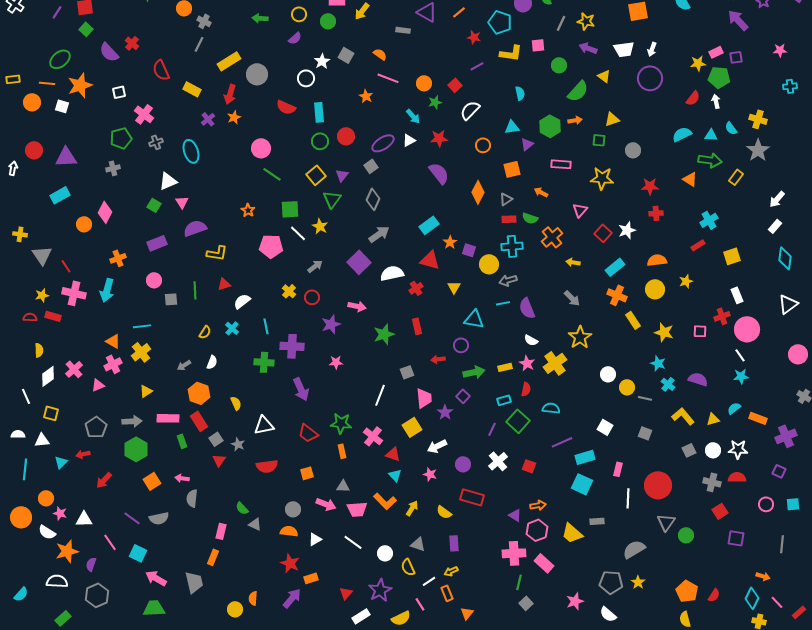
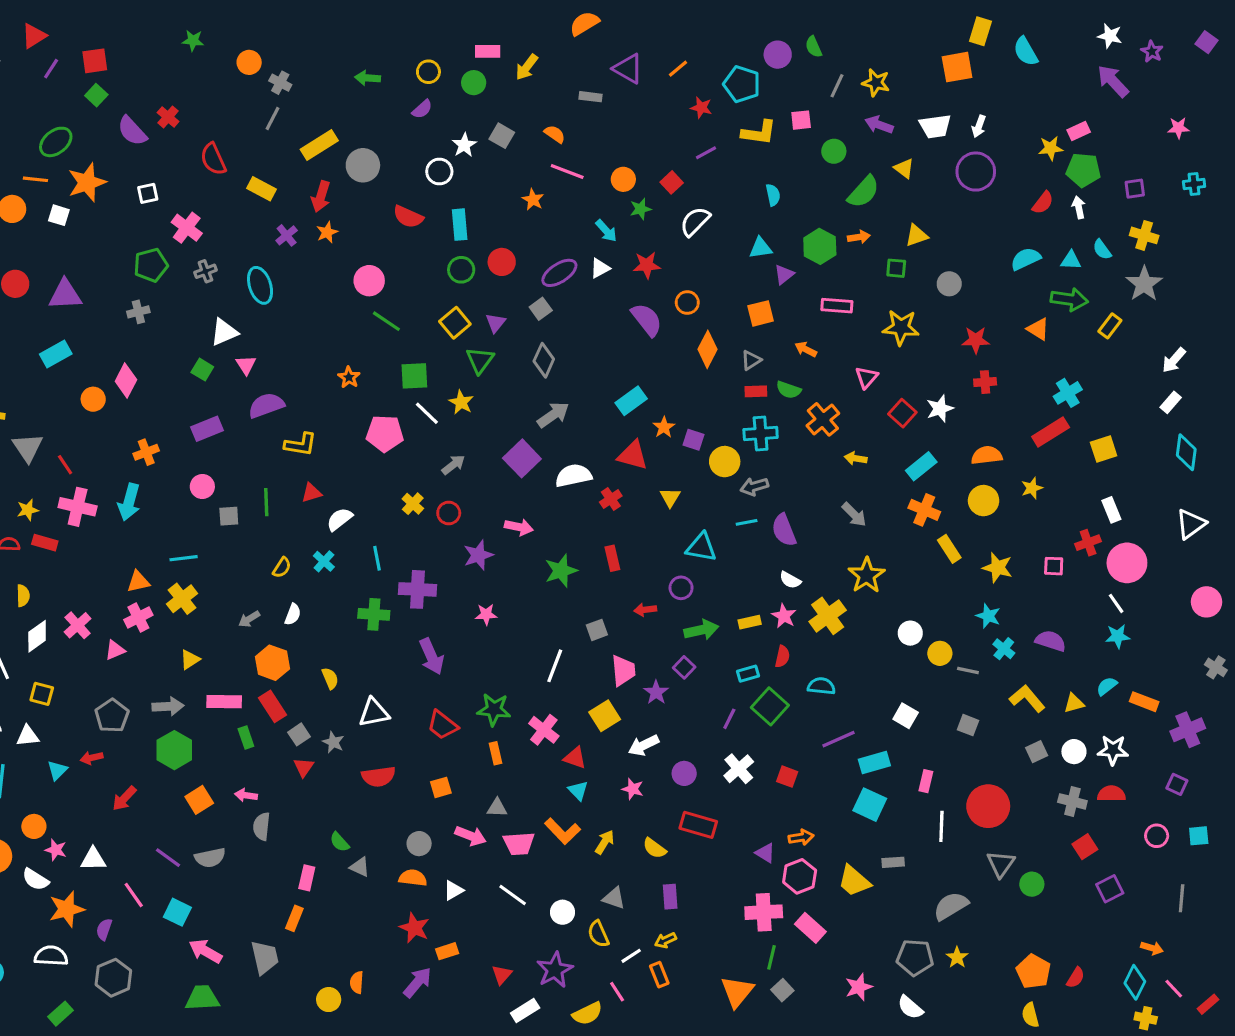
purple square: (736, 57) -> (1135, 189), moved
orange circle: (483, 145) -> (687, 303), moved
red rectangle: (698, 245) -> (1051, 432), size x1.6
orange triangle: (113, 341) -> (138, 582), turned -42
purple square: (736, 538) -> (1110, 889), turned -36
orange triangle: (467, 613) -> (737, 992), moved, size x1.6

